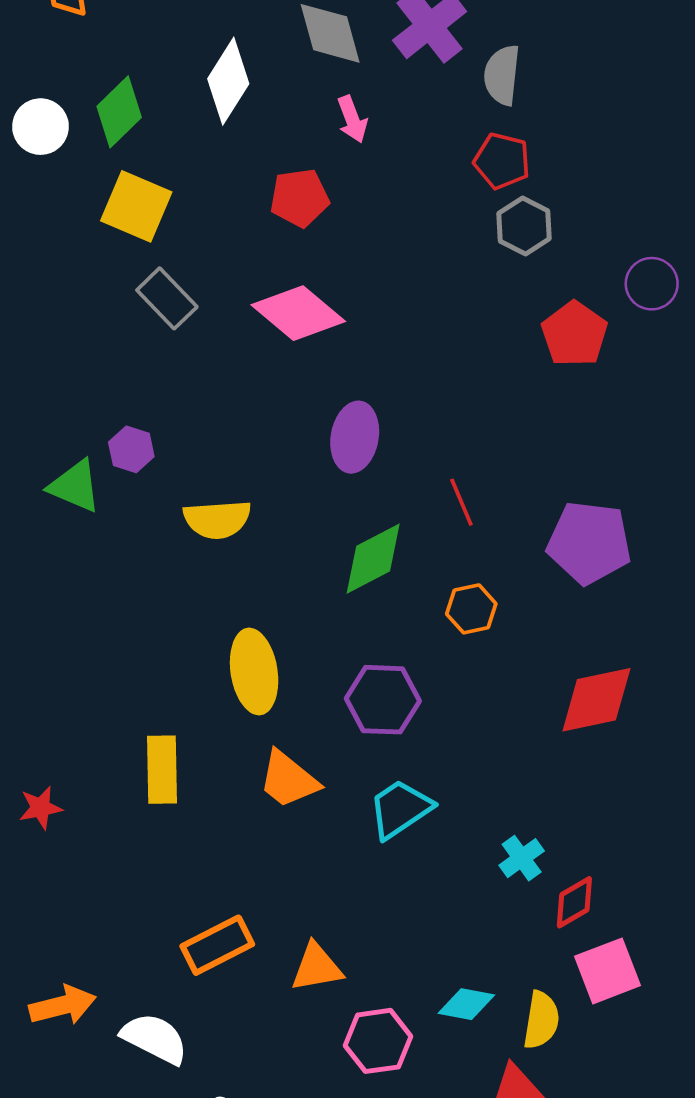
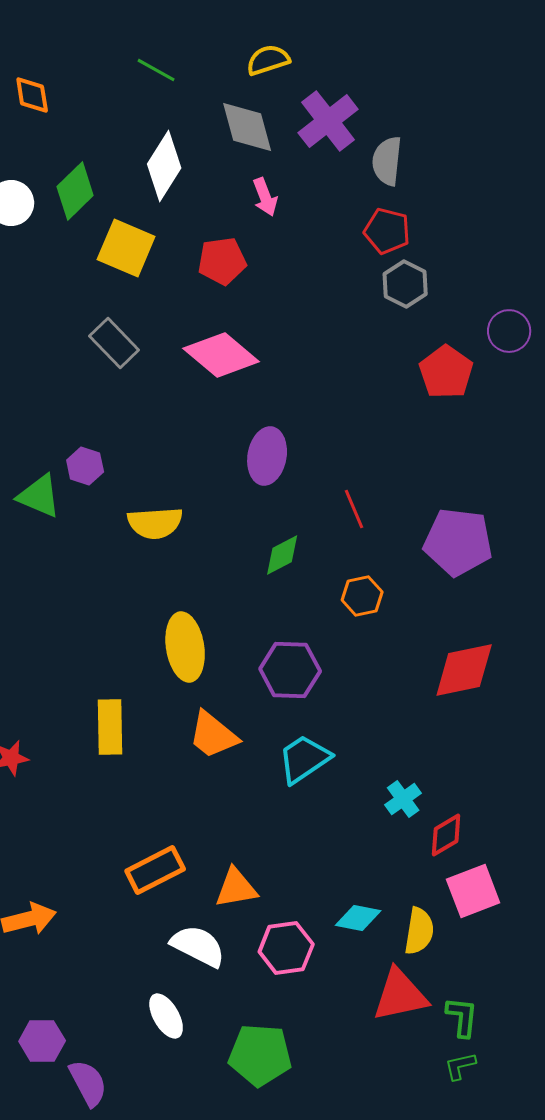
yellow square: (136, 206) -> (126, 248), moved
green diamond: (373, 559) -> (282, 555), size x0.7
white semicircle: (155, 1038) -> (198, 946), moved

